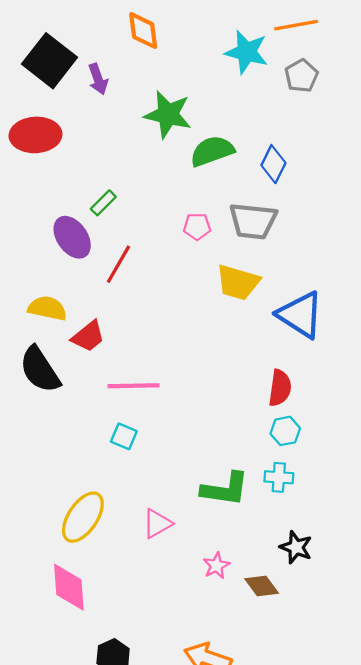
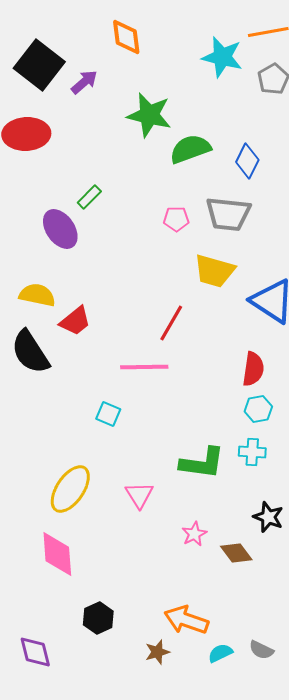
purple arrow: (98, 79) -> (84, 82), turned -112
red line: (118, 264) -> (171, 323), moved
pink line: (133, 386) -> (144, 367), moved
pink triangle: (157, 524) -> (139, 495), turned -32

